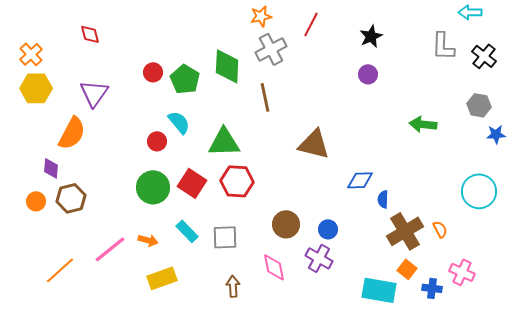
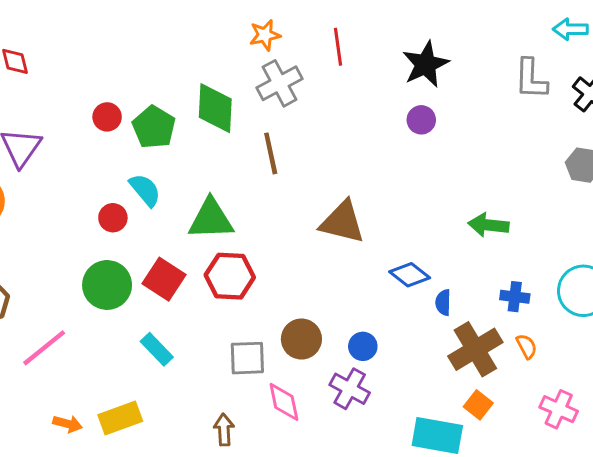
red line: (311, 24) -> (338, 47), turned -35
black star: (371, 36) -> (426, 64), size x1.4
green arrow: (423, 124) -> (488, 225), moved
blue diamond: (360, 180) -> (410, 275), turned 40
gray square: (225, 237) -> (247, 358), moved
orange arrow: (148, 240) -> (68, 424), moved
pink line: (110, 249) -> (44, 348), moved
blue cross: (432, 288) -> (515, 297), moved

